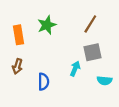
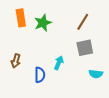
orange rectangle: (18, 35) -> (21, 18), moved
cyan arrow: (75, 69) -> (59, 63), moved

